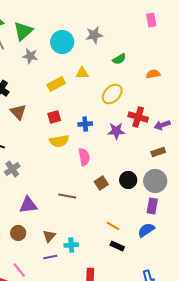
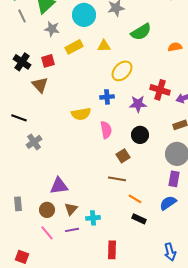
green semicircle: (119, 59) -> (141, 32), size x1.5
yellow rectangle: (56, 84) -> (74, 47), moved
yellow ellipse: (112, 94) -> (122, 71), moved
red square: (54, 117) -> (48, 61), moved
black circle: (128, 180) -> (140, 135), moved
brown line: (67, 196) -> (117, 179), moved
purple triangle: (28, 205) -> (59, 186), moved
brown circle: (18, 233) -> (47, 210), moved
pink line: (19, 270) -> (47, 233), moved

